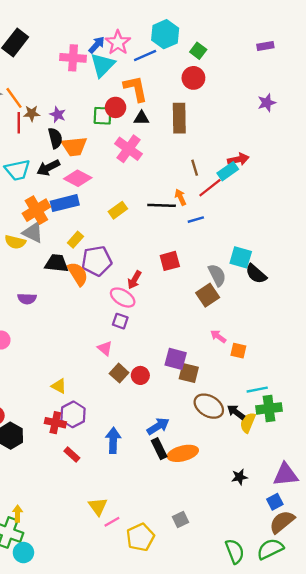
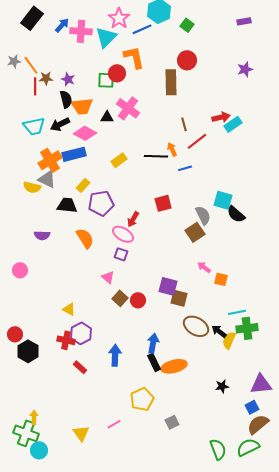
blue arrow: (97, 45) -> (62, 25), moved
red circle: (193, 78) -> (187, 60), moved
black triangle: (142, 118) -> (107, 117), moved
cyan rectangle: (228, 171) -> (233, 124), moved
orange semicircle: (78, 274) -> (85, 238), moved
blue arrow: (158, 426) -> (153, 343), turned -48
yellow triangle: (98, 506) -> (81, 433), moved
yellow pentagon: (140, 537) -> (142, 399), moved

